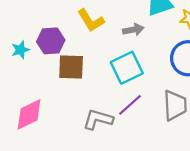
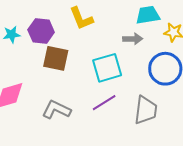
gray arrow: (133, 30) -> (133, 39), moved
gray L-shape: (98, 119) -> (56, 110), moved

